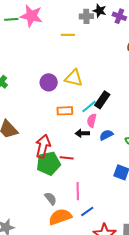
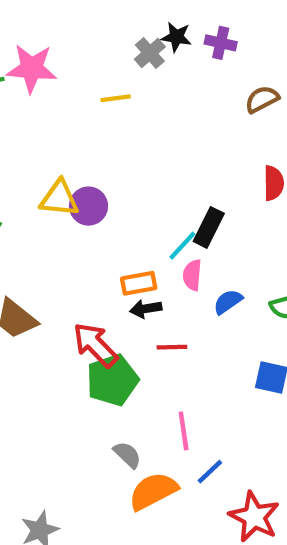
gray cross: (86, 16) -> (150, 53), turned -32
yellow triangle: (74, 78) -> (59, 198), moved
orange rectangle: (65, 111) -> (139, 283), moved
black arrow: (82, 133) -> (146, 309), moved
red arrow: (43, 146) -> (95, 345), turned -50
red line: (67, 158) -> (172, 347), moved

